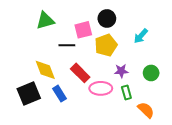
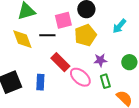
yellow diamond: (45, 70) -> (22, 39), moved
pink ellipse: (101, 88) -> (80, 77), turned 40
blue rectangle: (60, 94) -> (40, 82), turned 35

